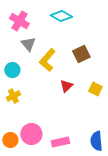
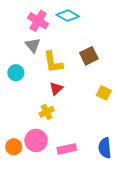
pink cross: (19, 21) -> (38, 21), moved
yellow L-shape: (47, 60) -> (53, 62), turned -50
red triangle: (66, 86) -> (56, 89), moved
yellow cross: (13, 96) -> (47, 112), moved

